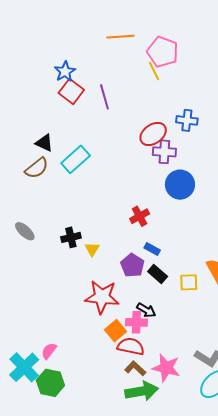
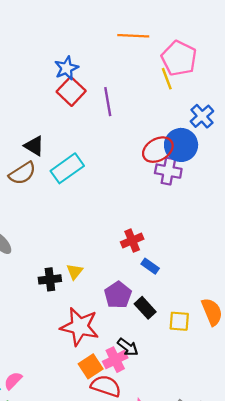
blue cross: (187, 120) -> (202, 116), moved, turned 35
blue circle: (180, 185) -> (181, 145), moved
black cross: (71, 237) -> (50, 279), moved
blue rectangle: (152, 249) -> (150, 266), moved
pink cross: (136, 322) -> (115, 360), turned -35

